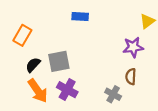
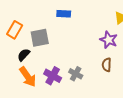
purple star: (133, 47) -> (109, 40), turned 30
gray square: (59, 61) -> (40, 38), moved
gray cross: (113, 94) -> (76, 74), moved

